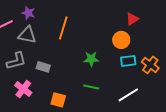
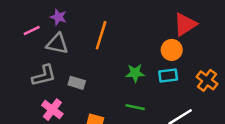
red triangle: (132, 19) -> (185, 24), size x1.5
cyan rectangle: (128, 61) -> (168, 75), moved

